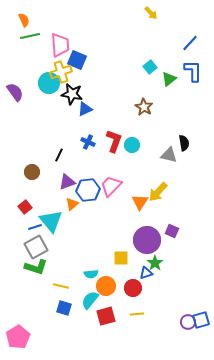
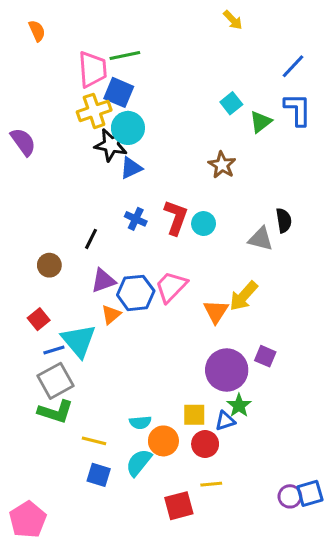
green line: (30, 36) -> (125, 55), moved
cyan circle: (49, 83) -> (128, 128), moved
yellow square: (121, 258) -> (194, 415), moved
red square: (106, 316) -> (179, 506), moved

